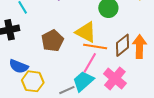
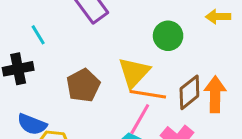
yellow triangle: (86, 32) -> (134, 72), turned 45

